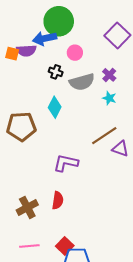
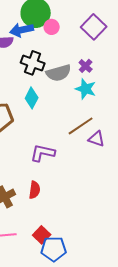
pink circle: (75, 53) -> (52, 27), moved
black cross: (56, 72) -> (33, 63), size x1.6
cyan star: (109, 98) -> (86, 89), size x1.5

